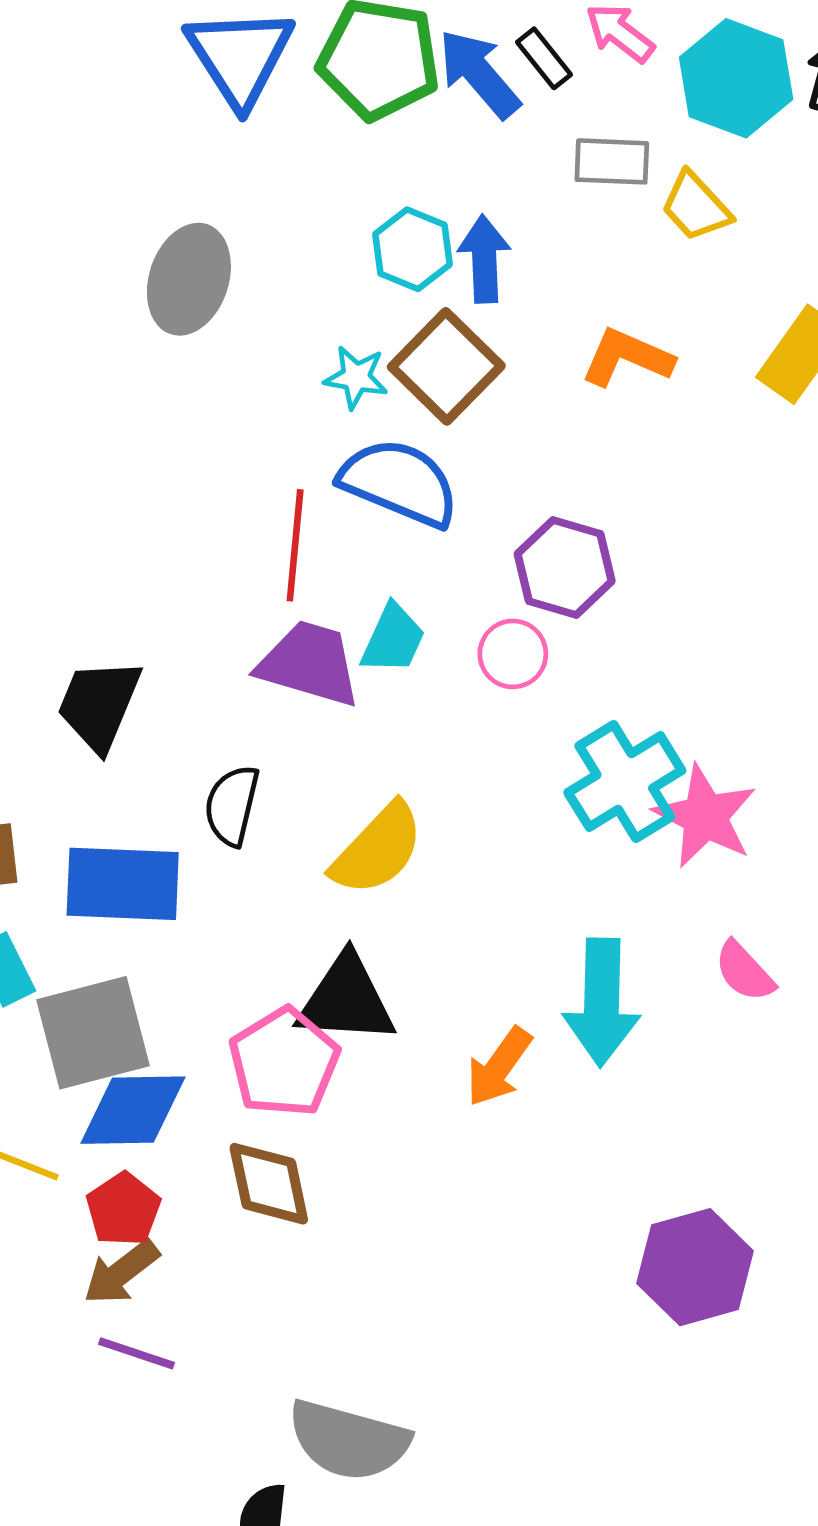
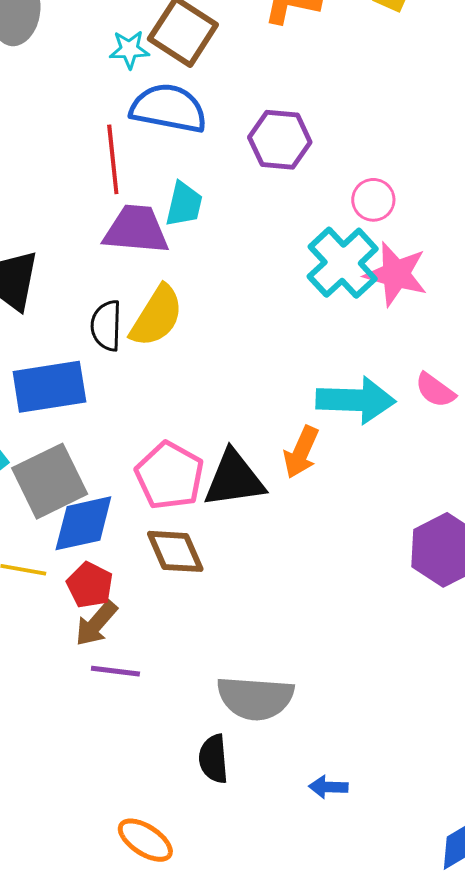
pink circle: (513, 654) -> (373, 200), moved
yellow semicircle: (378, 849) -> (157, 316), moved
pink semicircle: (744, 971) -> (435, 390), moved
black triangle: (346, 1000) -> (234, 479), moved
cyan arrow: (602, 1002) -> (356, 400), turned -78

